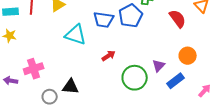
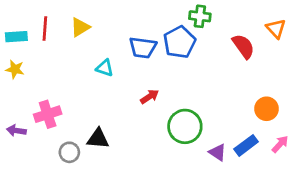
cyan triangle: (76, 35) -> (105, 68), size x0.6
orange circle: (188, 56) -> (266, 109), moved
purple triangle: (159, 66) -> (218, 152), moved, turned -40
blue rectangle: (176, 81) -> (246, 145), moved

